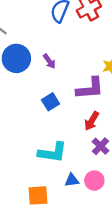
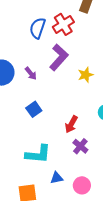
purple L-shape: (90, 88) -> (59, 57), moved, turned -40
pink circle: (94, 181) -> (82, 185), moved

